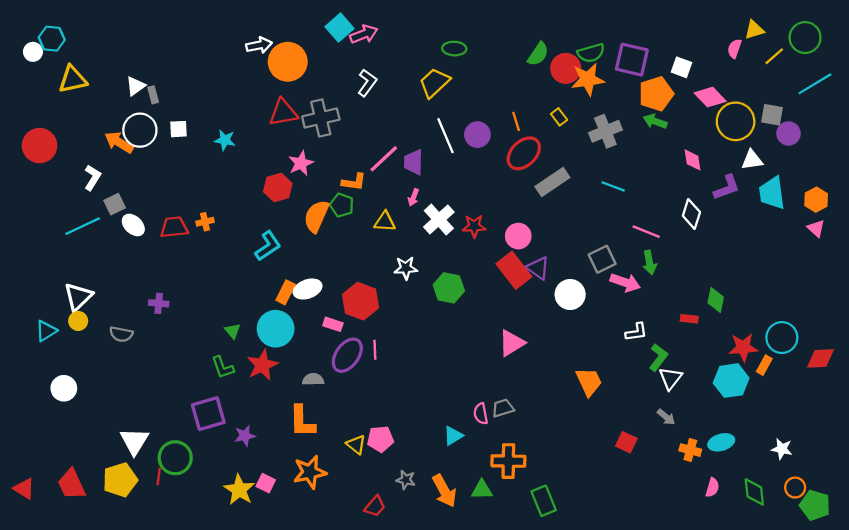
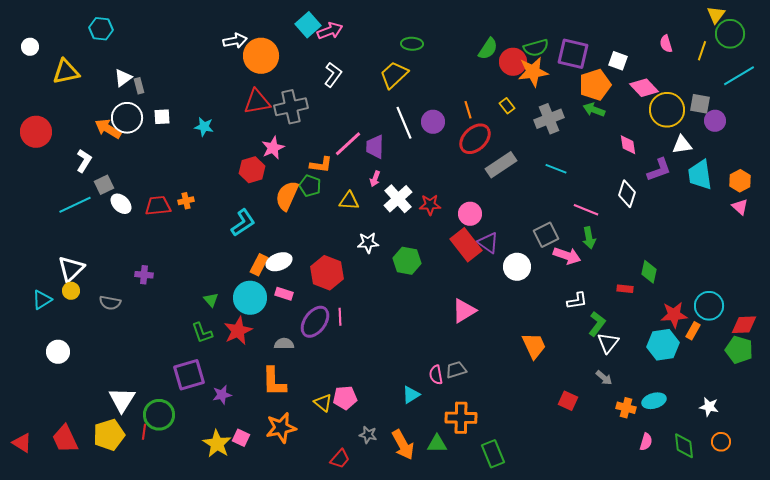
yellow triangle: (754, 30) -> (716, 15), moved, turned -36
cyan hexagon: (52, 39) -> (101, 29), moved
pink semicircle: (734, 49) -> (666, 44), turned -36
yellow line: (774, 56) -> (702, 51), turned -30
pink rectangle: (333, 324) -> (284, 294), moved
green pentagon: (815, 505) -> (739, 350), moved

